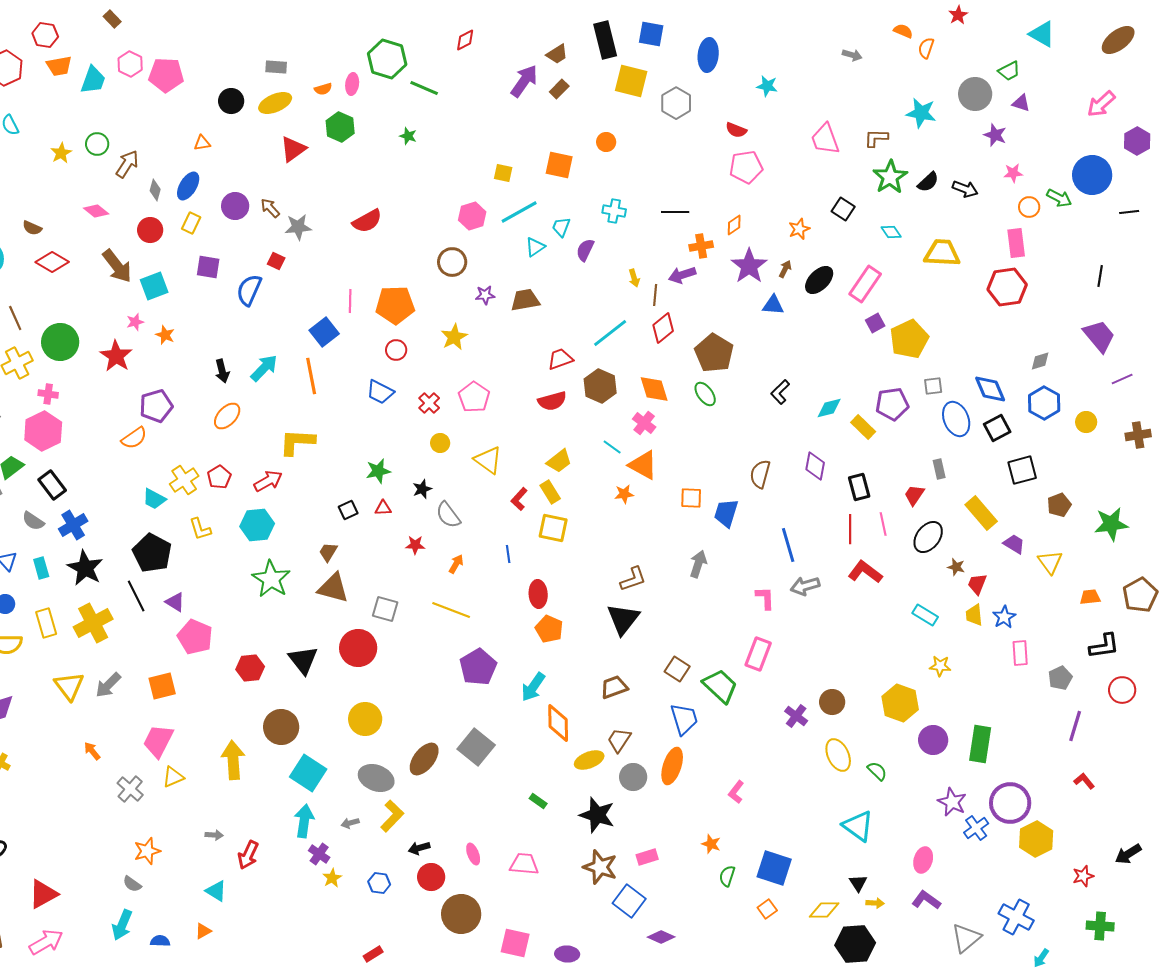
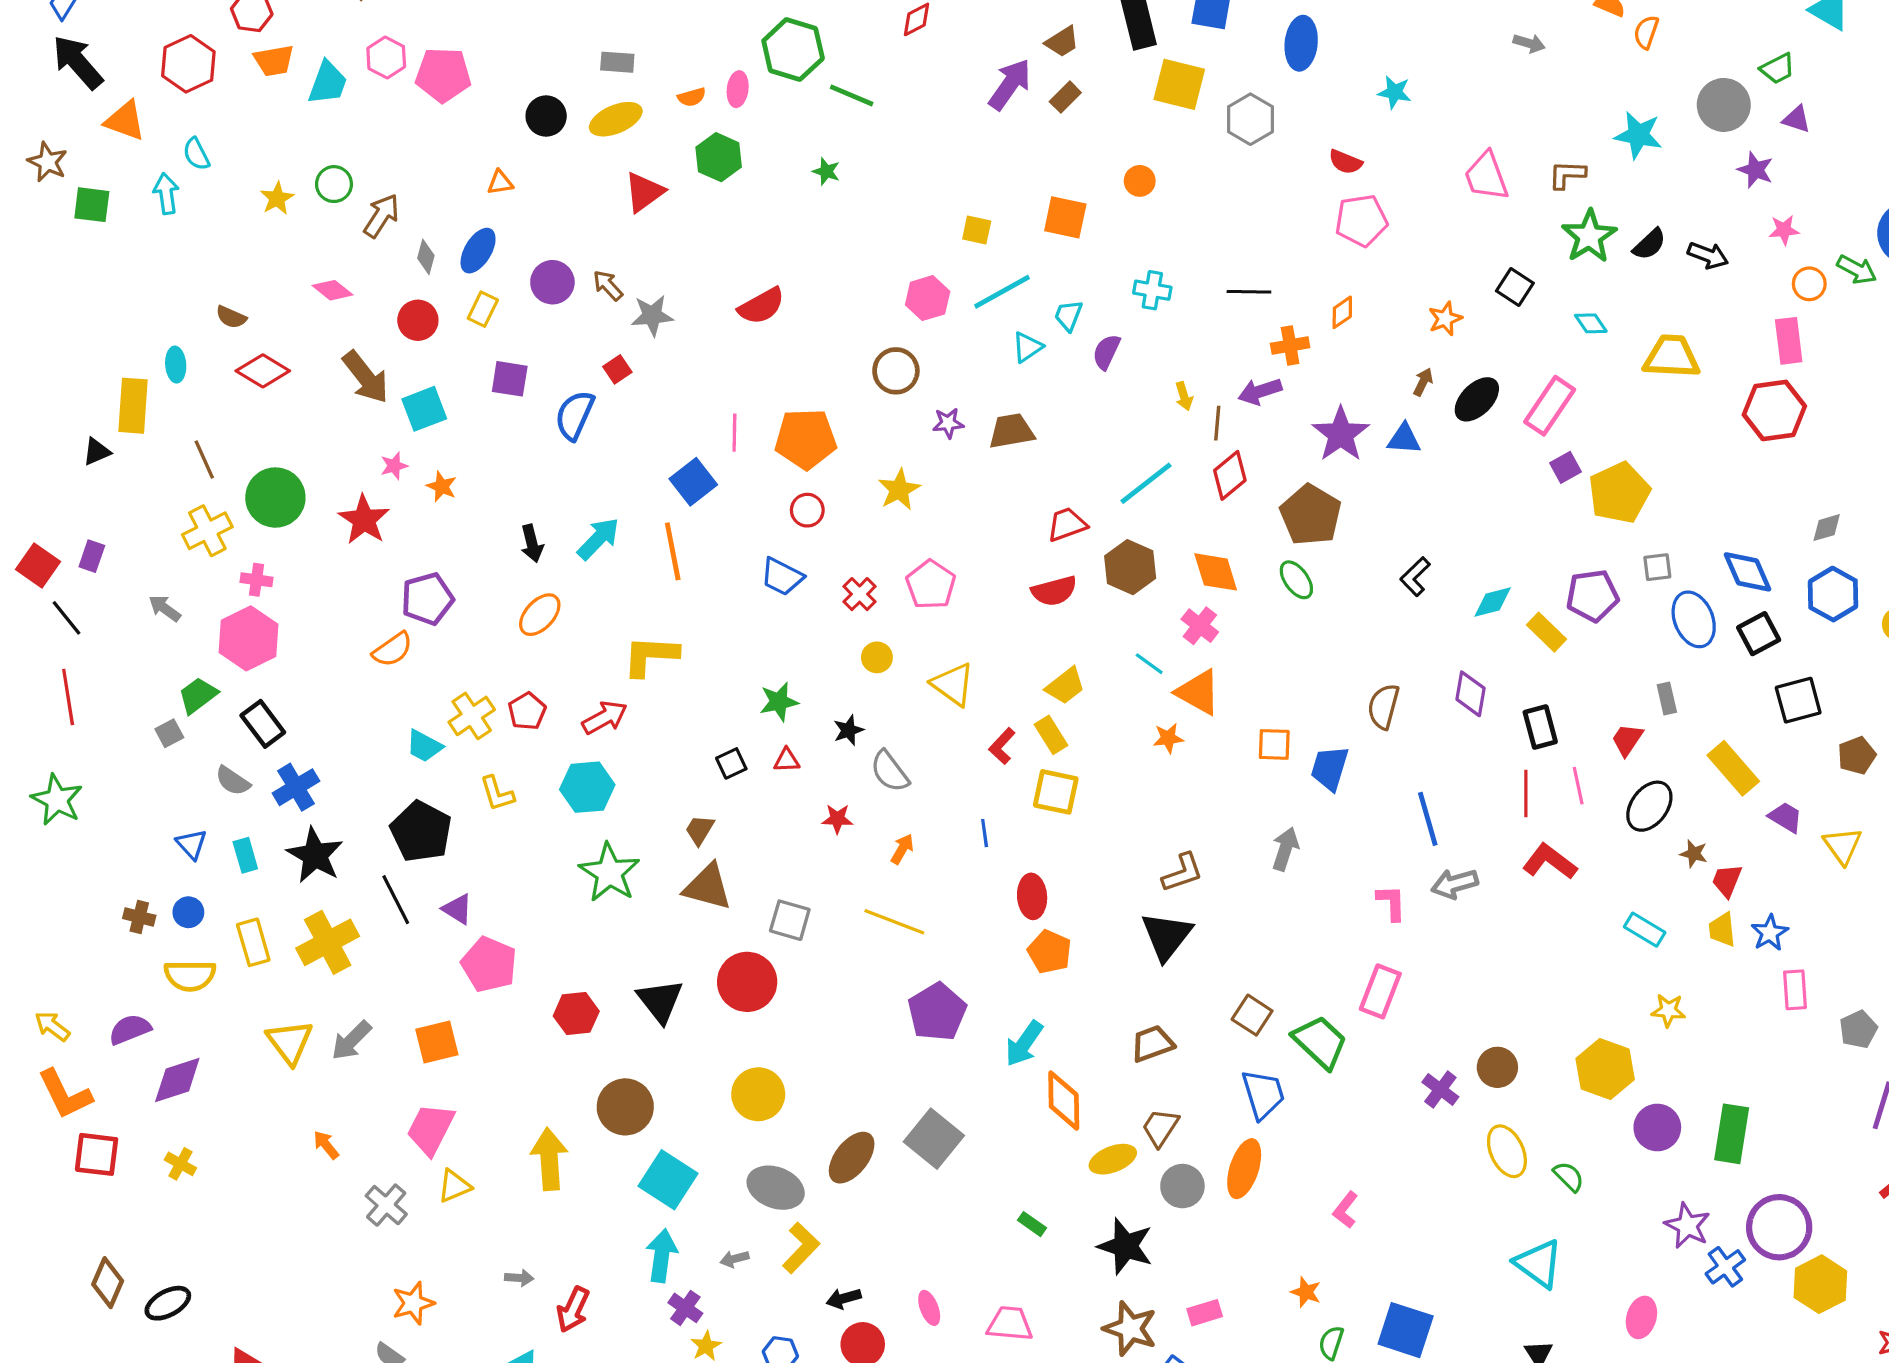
red square: (276, 261) -> (617, 369), turned 30
purple star: (749, 266) -> (1341, 434), moved

